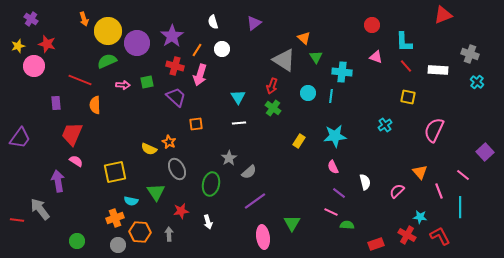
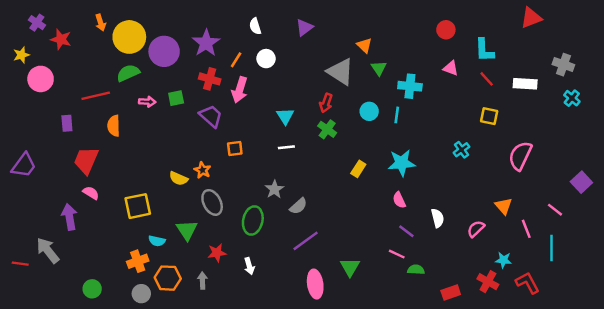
red star: (47, 44) -> (61, 39), moved
red line: (80, 80) -> (96, 96), turned -35

